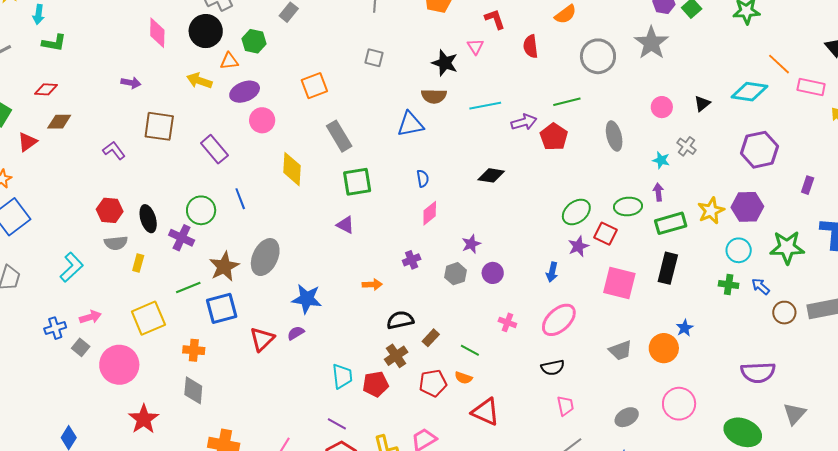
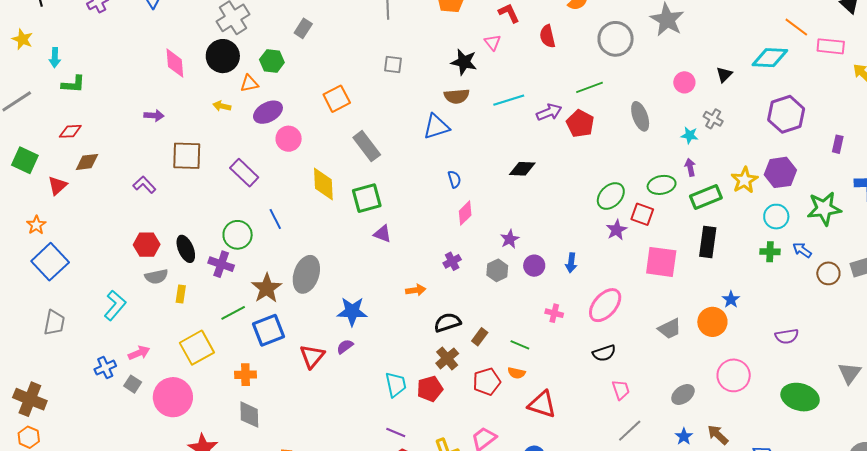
yellow arrow: (199, 81) -> (222, 106), size x0.7
green square: (357, 182) -> (367, 198), moved
blue arrow: (552, 272) -> (571, 263), moved
purple semicircle: (758, 372) -> (787, 336), moved, size x0.7

